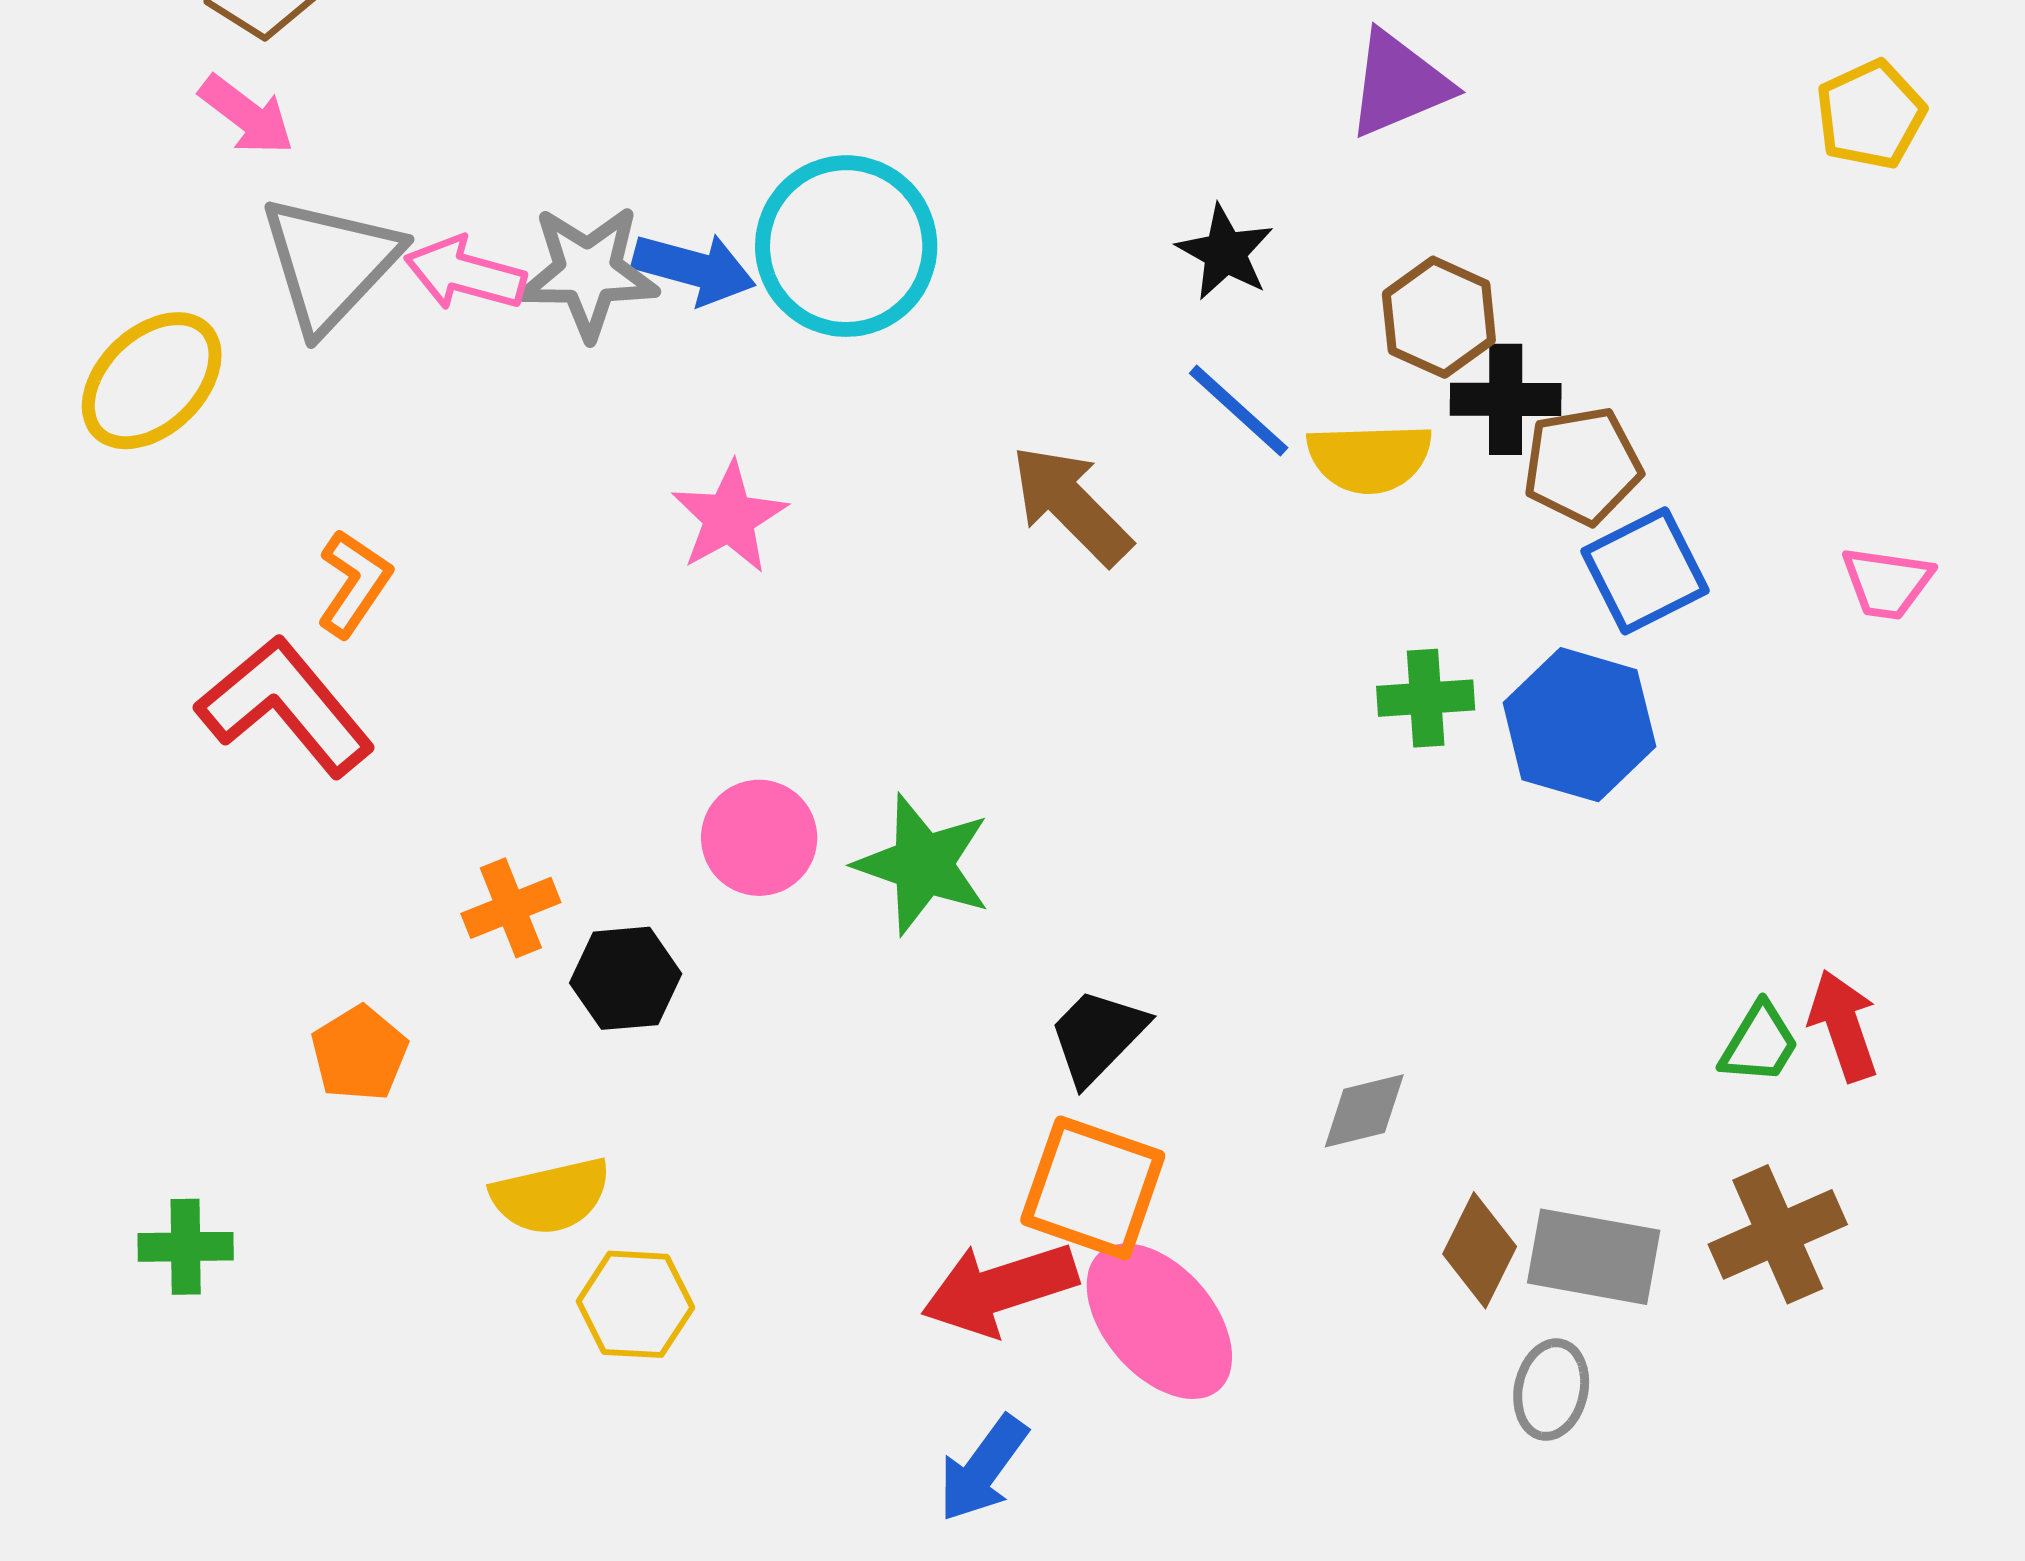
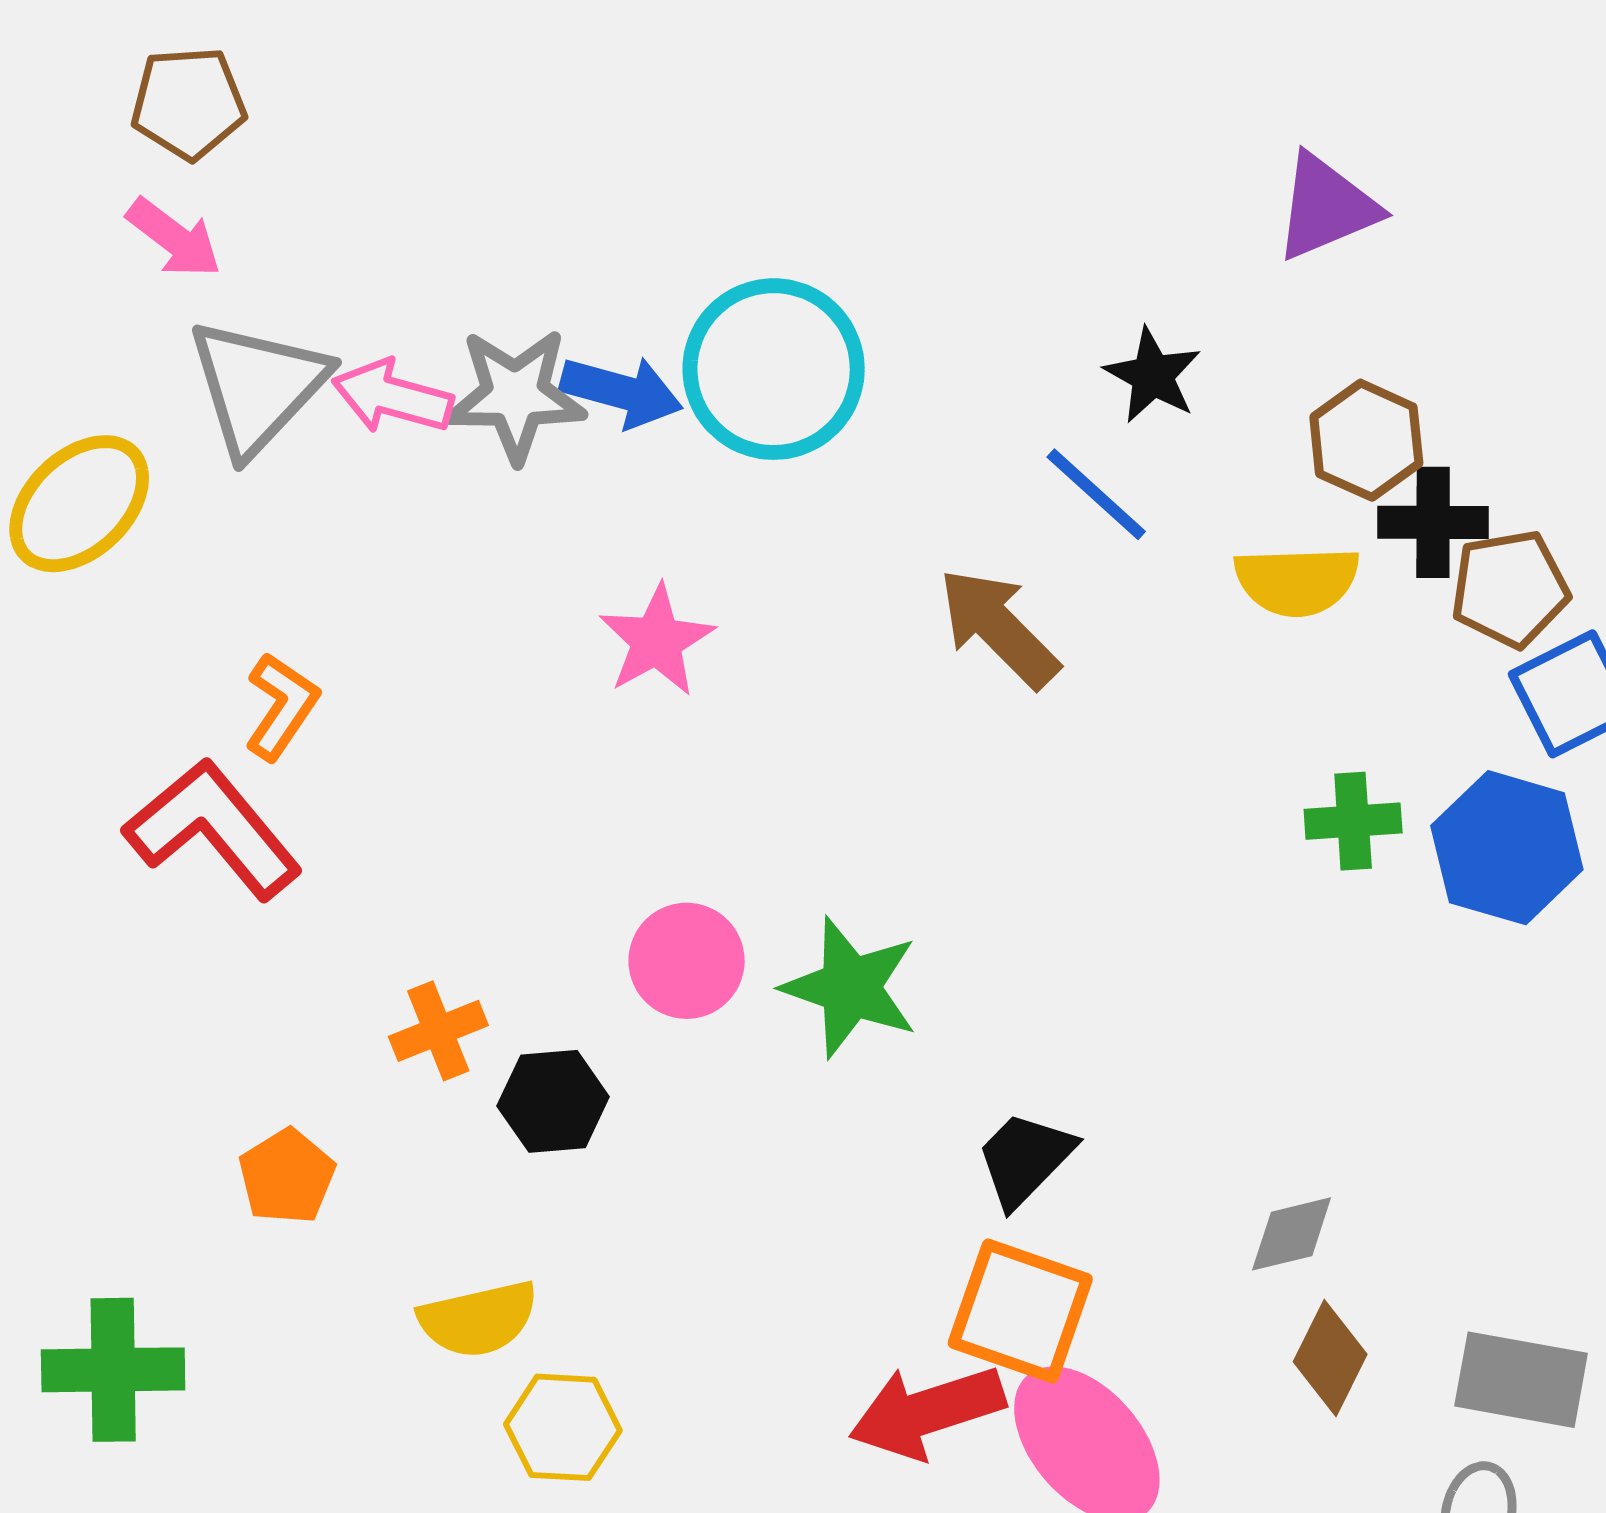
blue line: (1239, 410) -> (1096, 494), moved
green cross: (186, 1247) -> (113, 1370), size x1.5
brown diamond: (1480, 1250) -> (1330, 1358), moved

